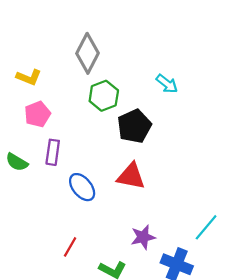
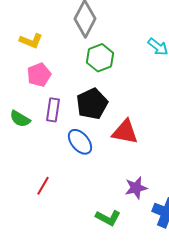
black pentagon: (134, 126) -> (92, 104), moved
red line: (70, 247) -> (43, 186), moved

